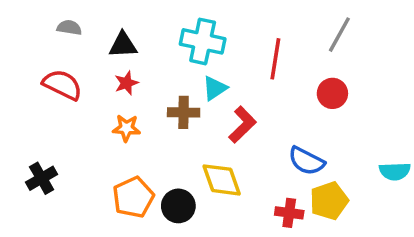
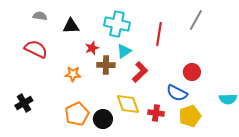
red star: (126, 83) -> (92, 48), moved
red circle: (332, 93) -> (192, 72), moved
red cross: (289, 213) -> (156, 113), moved

